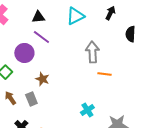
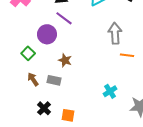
gray rectangle: (31, 99) -> (54, 80), turned -56

